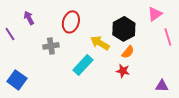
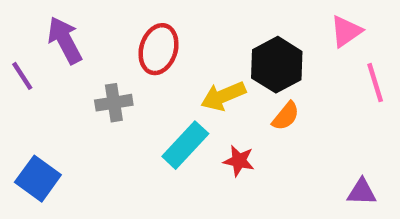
purple arrow: (29, 18) -> (65, 40), size x1.5
yellow arrow: (100, 43) -> (223, 96), turned -54
red star: (123, 71) -> (239, 161), moved

